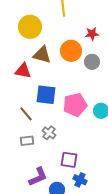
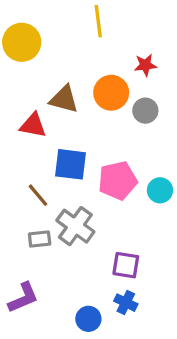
yellow circle: (30, 27) -> (22, 42), moved
gray cross: (49, 133) -> (75, 226), size x1.6
purple square: (69, 160) -> (126, 265), moved
purple L-shape: (38, 177) -> (23, 298), moved

